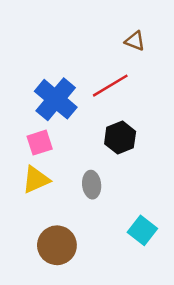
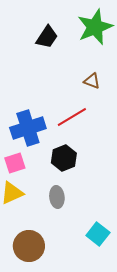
blue cross: (56, 99) -> (28, 128), turned 32
black hexagon: (120, 138) -> (64, 158), moved

